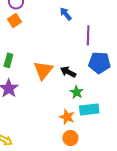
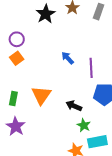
blue arrow: (66, 14) -> (68, 58), moved
orange triangle: (43, 70) -> (41, 95), moved

